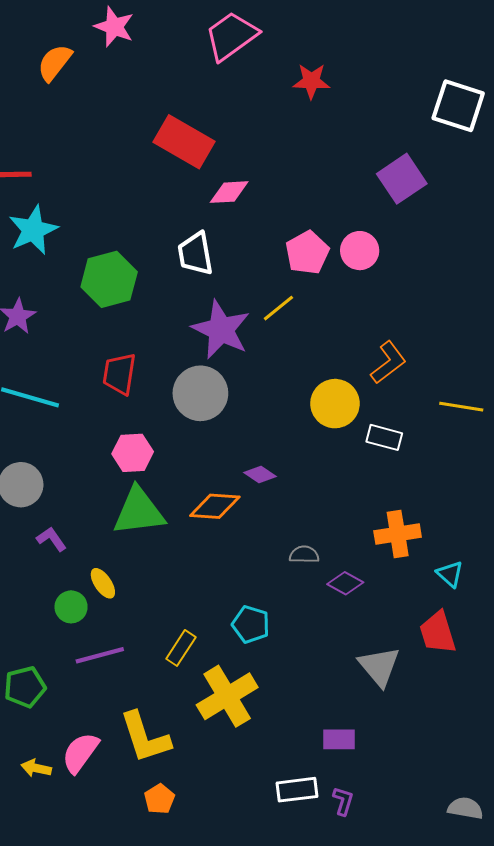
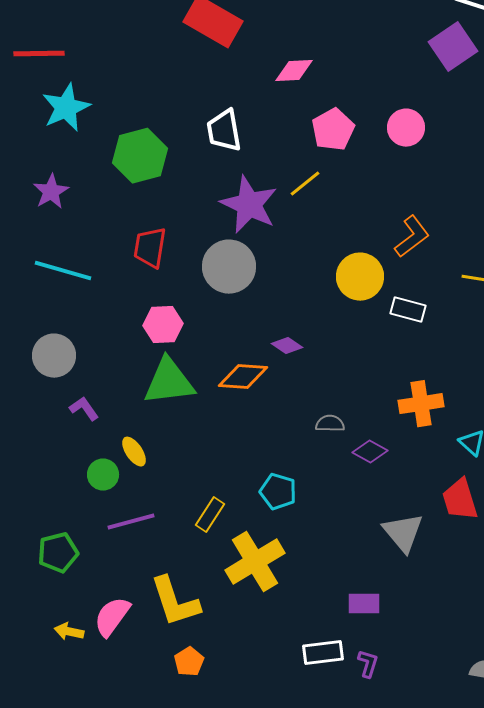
purple square: (402, 179) -> (453, 47), moved
pink diamond: (229, 192) -> (294, 71), moved
pink circle: (360, 251) -> (406, 128), moved

